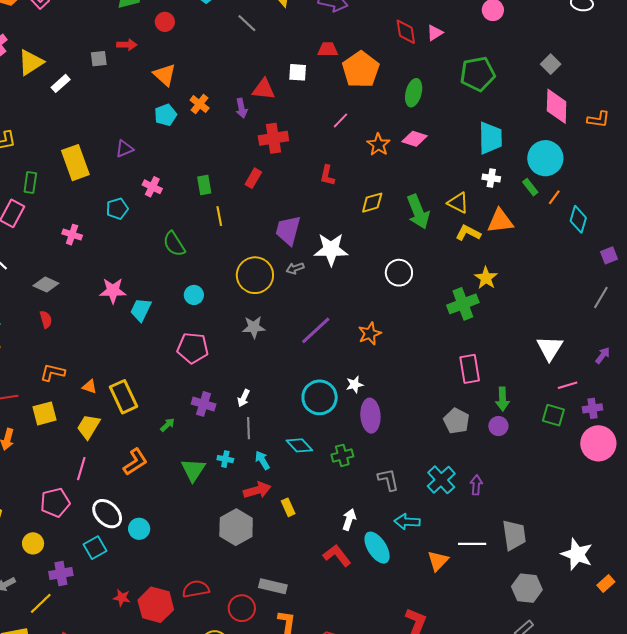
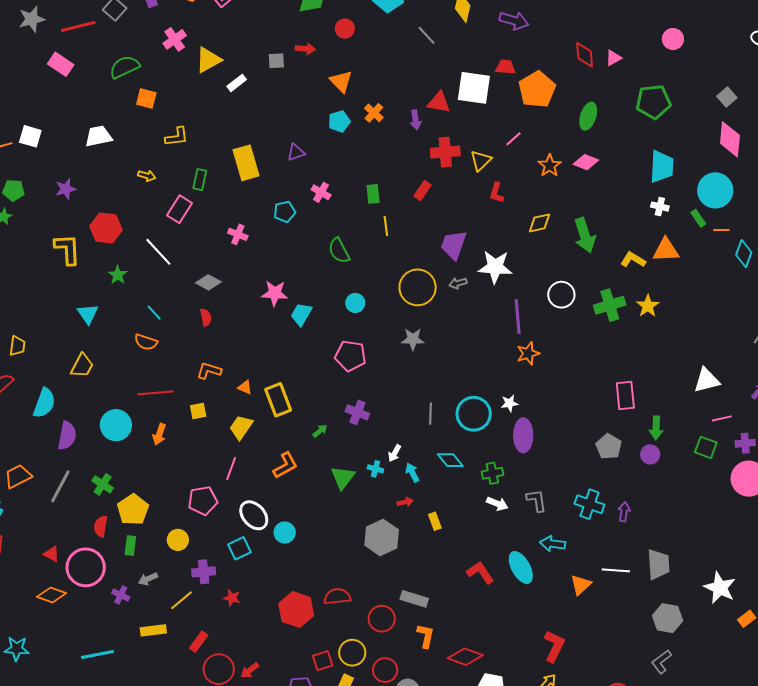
white square: (298, 72) -> (474, 88), size x1.8
orange line: (554, 197) -> (721, 230), turned 49
yellow triangle: (458, 203) -> (481, 161), moved, turned 45
green cross: (463, 304) -> (610, 305), moved
purple line: (316, 330) -> (518, 317), moved, turned -56
white triangle: (550, 348) -> (707, 380), turned 40
white arrow: (244, 398) -> (395, 453), moved
yellow square: (44, 413) -> (198, 411), size x0.7
gray line: (248, 428) -> (431, 414), moved
cyan cross: (441, 480) -> (589, 504), turned -32
red arrow: (257, 490) -> (405, 502), size x0.6
white arrow: (349, 520) -> (497, 504), moved, turned 90
red star: (122, 598) -> (232, 598), moved

